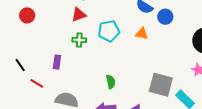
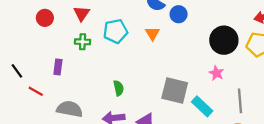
red circle: (27, 15) -> (45, 18), moved
red triangle: (79, 15) -> (82, 13), turned -35
orange triangle: (142, 34) -> (152, 34), turned 48

